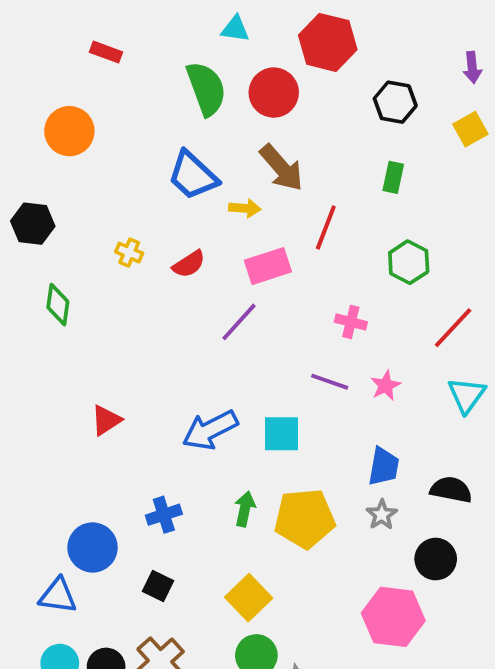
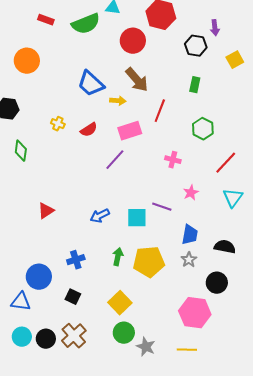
purple arrow: (472, 67) -> (215, 28), moved
green semicircle: (206, 89) -> (86, 24), moved, turned 88
purple line: (330, 382) -> (162, 207), moved
blue arrow: (210, 430) -> (100, 216), size x0.7

